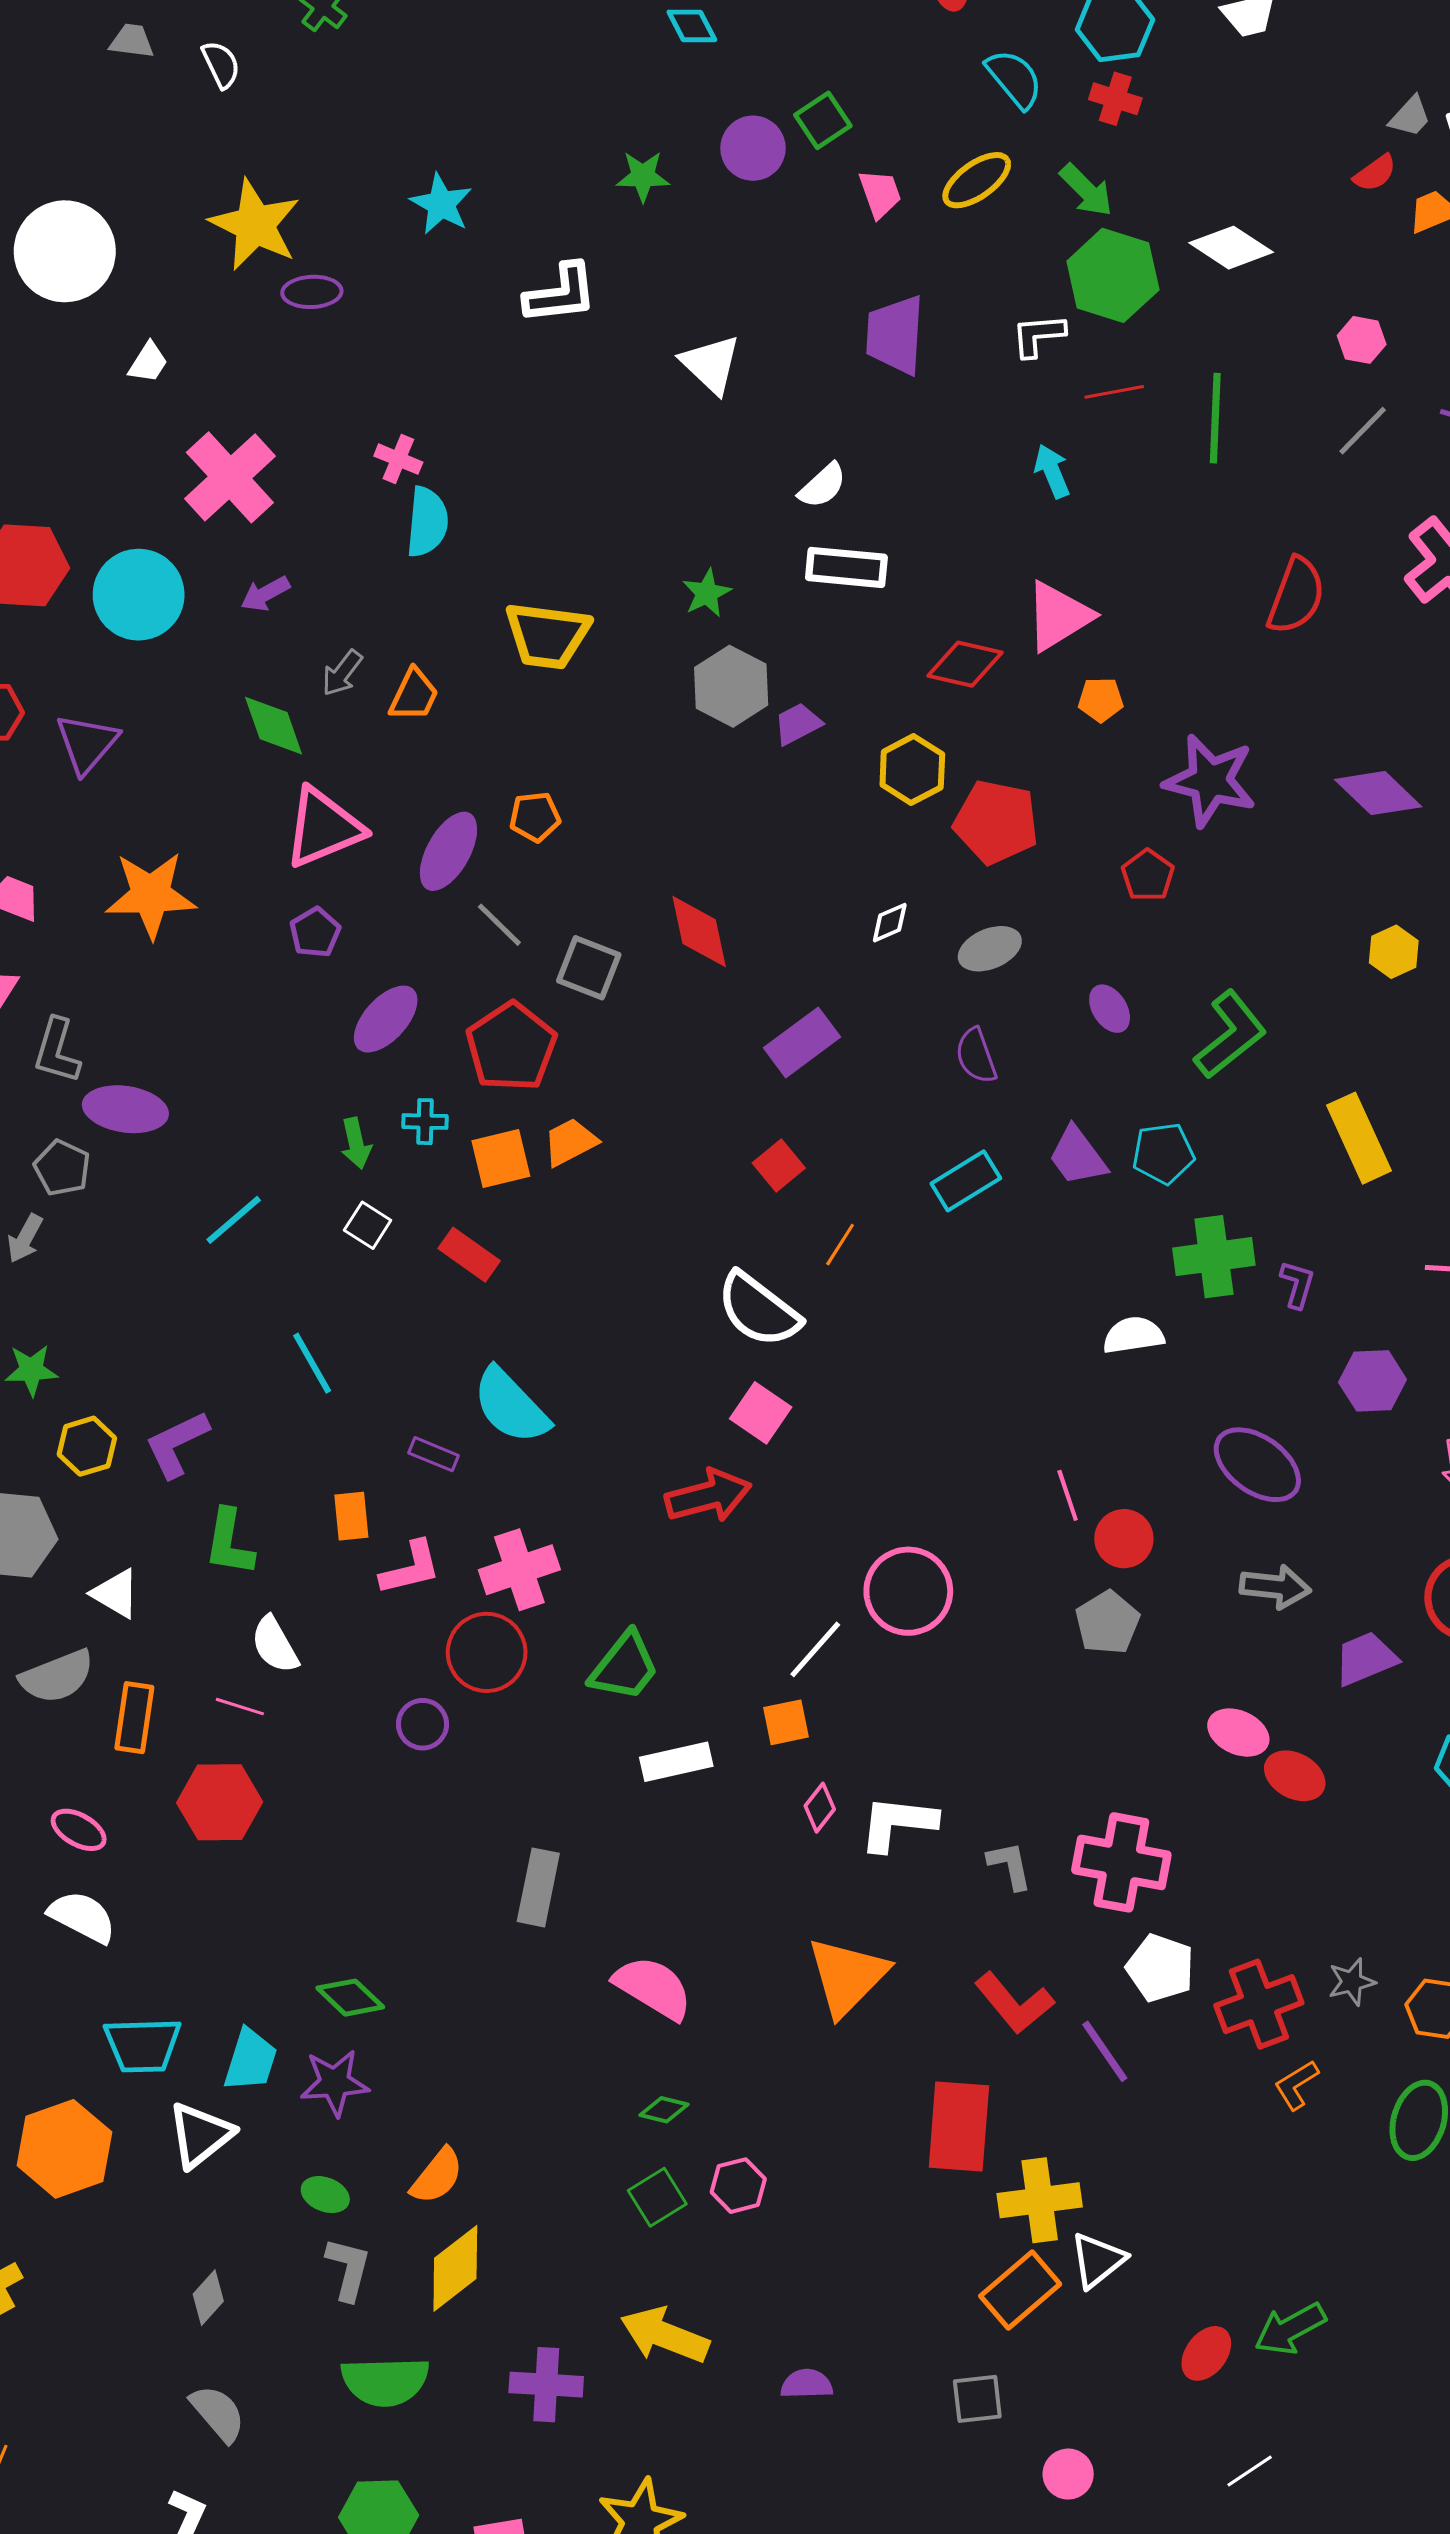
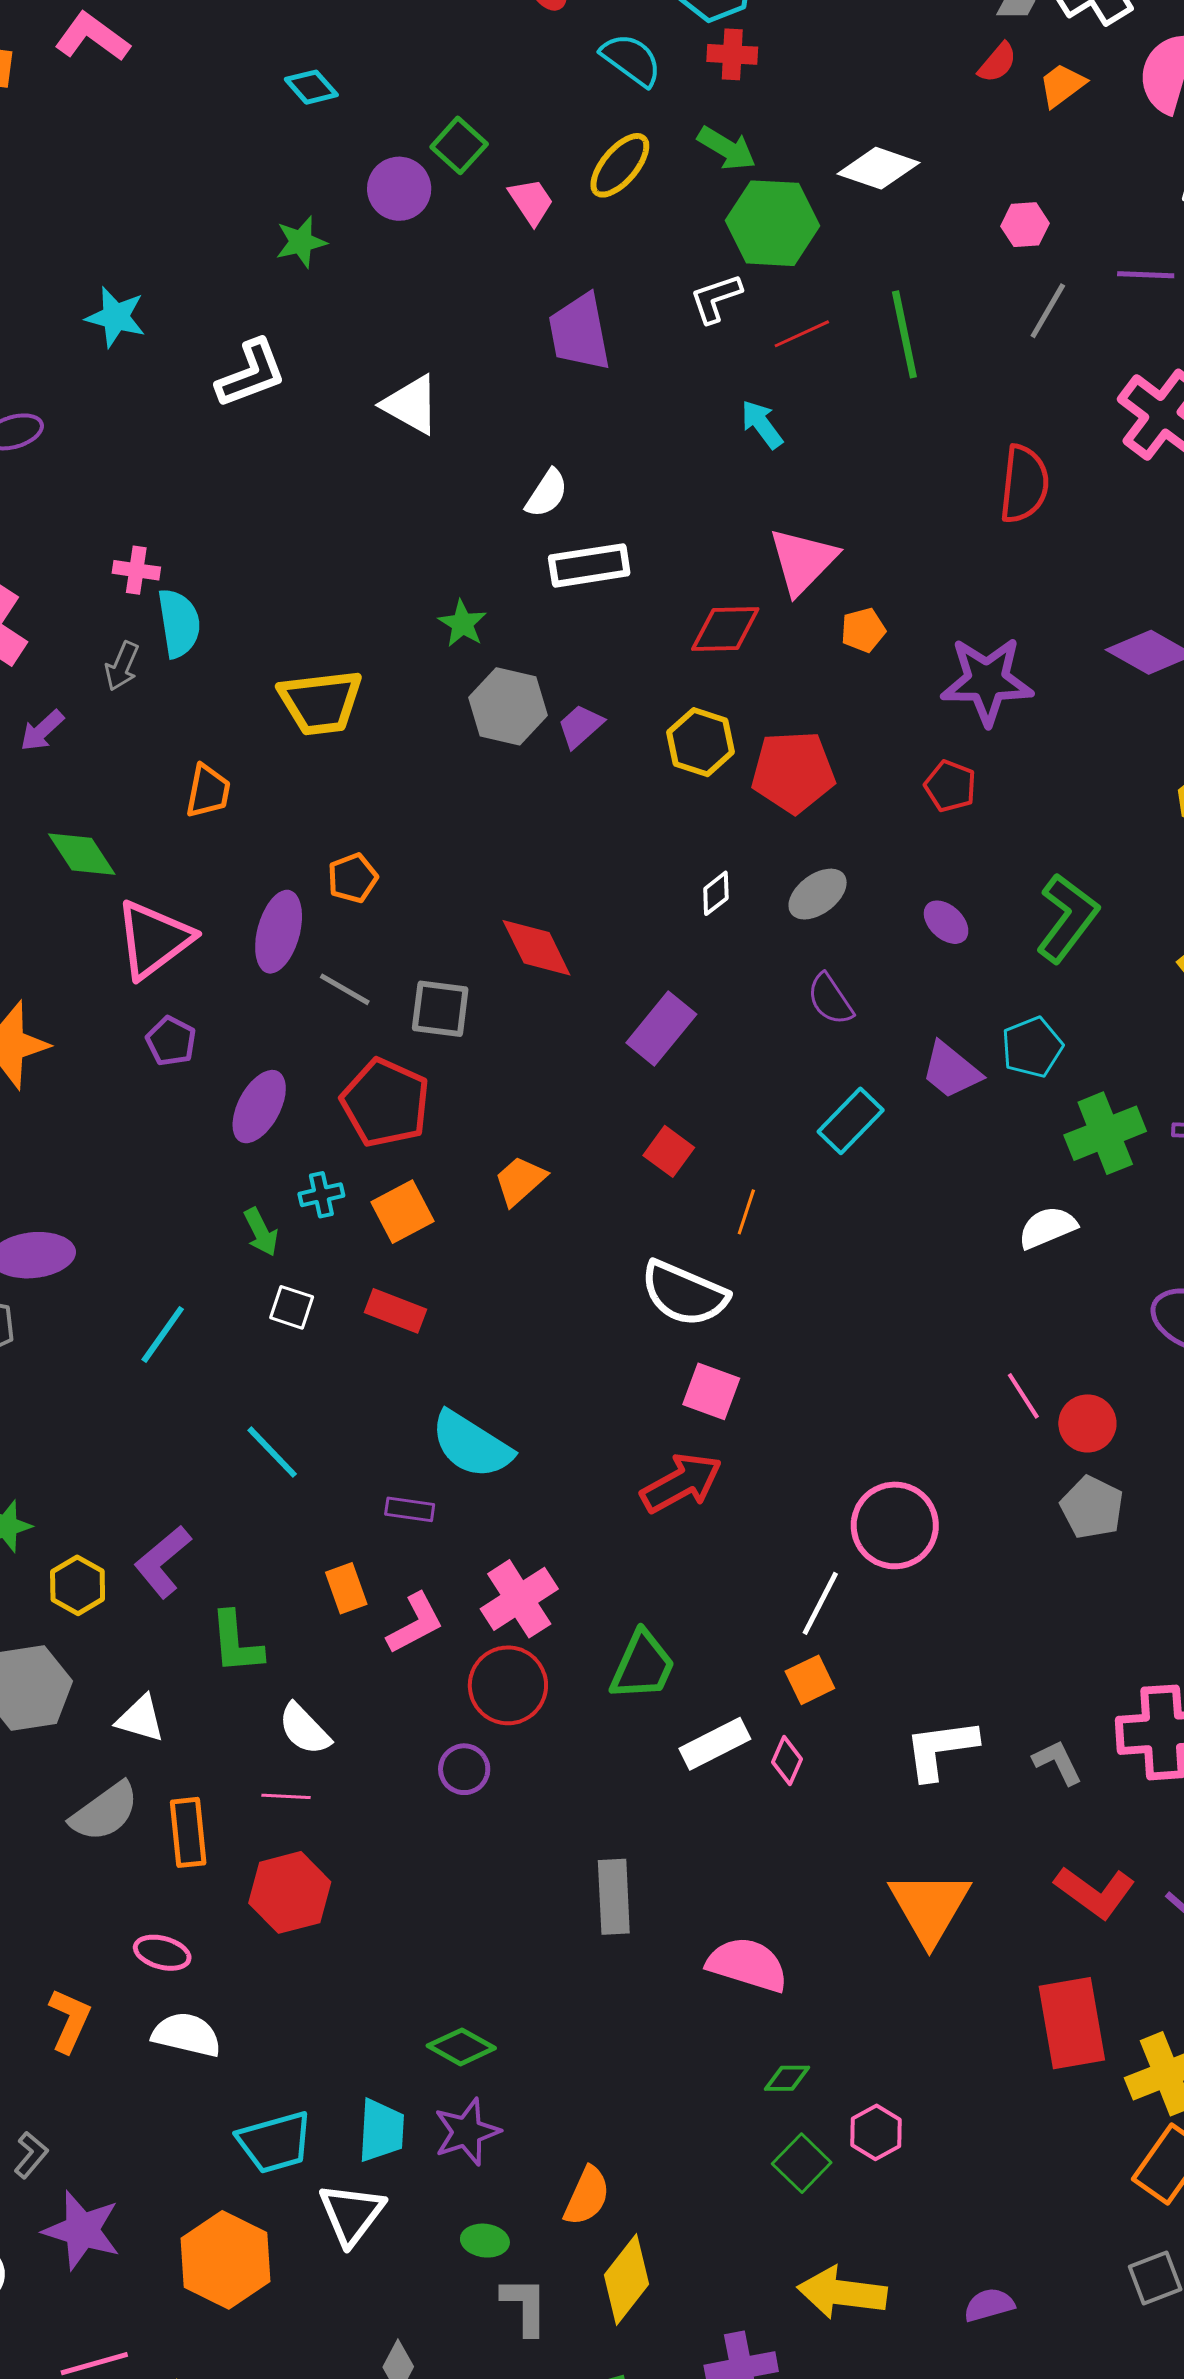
gray arrow: (342, 673) -> (122, 666), moved
orange trapezoid: (570, 1142) -> (520, 1181), moved
pink diamond: (820, 1808) -> (787, 1761), moved

